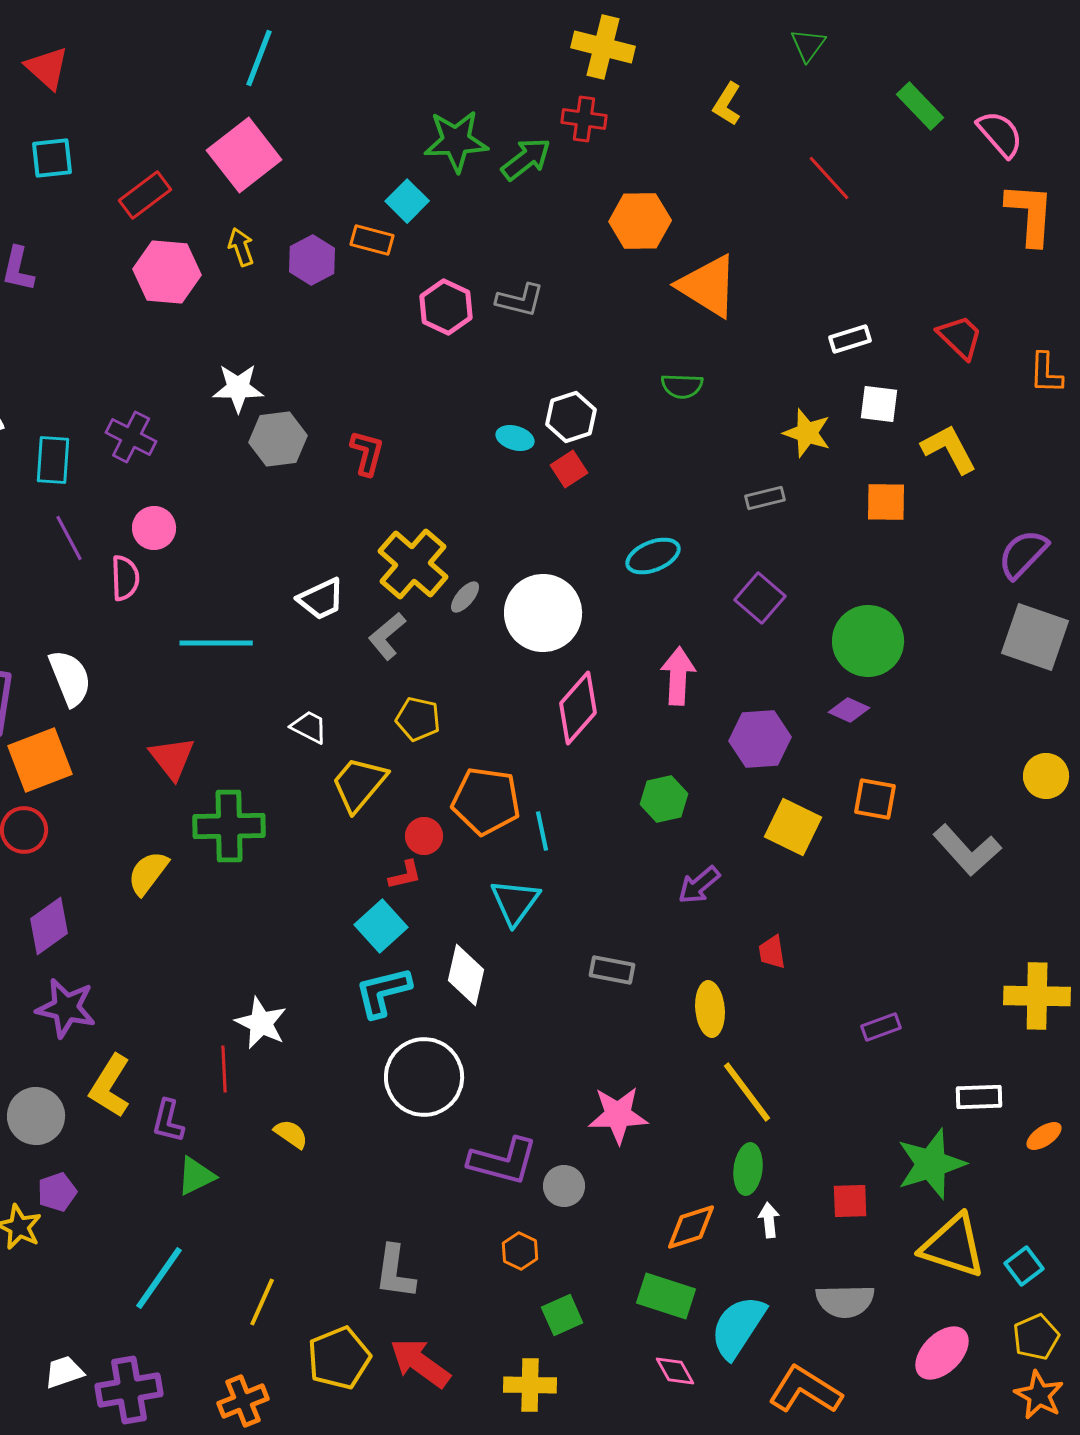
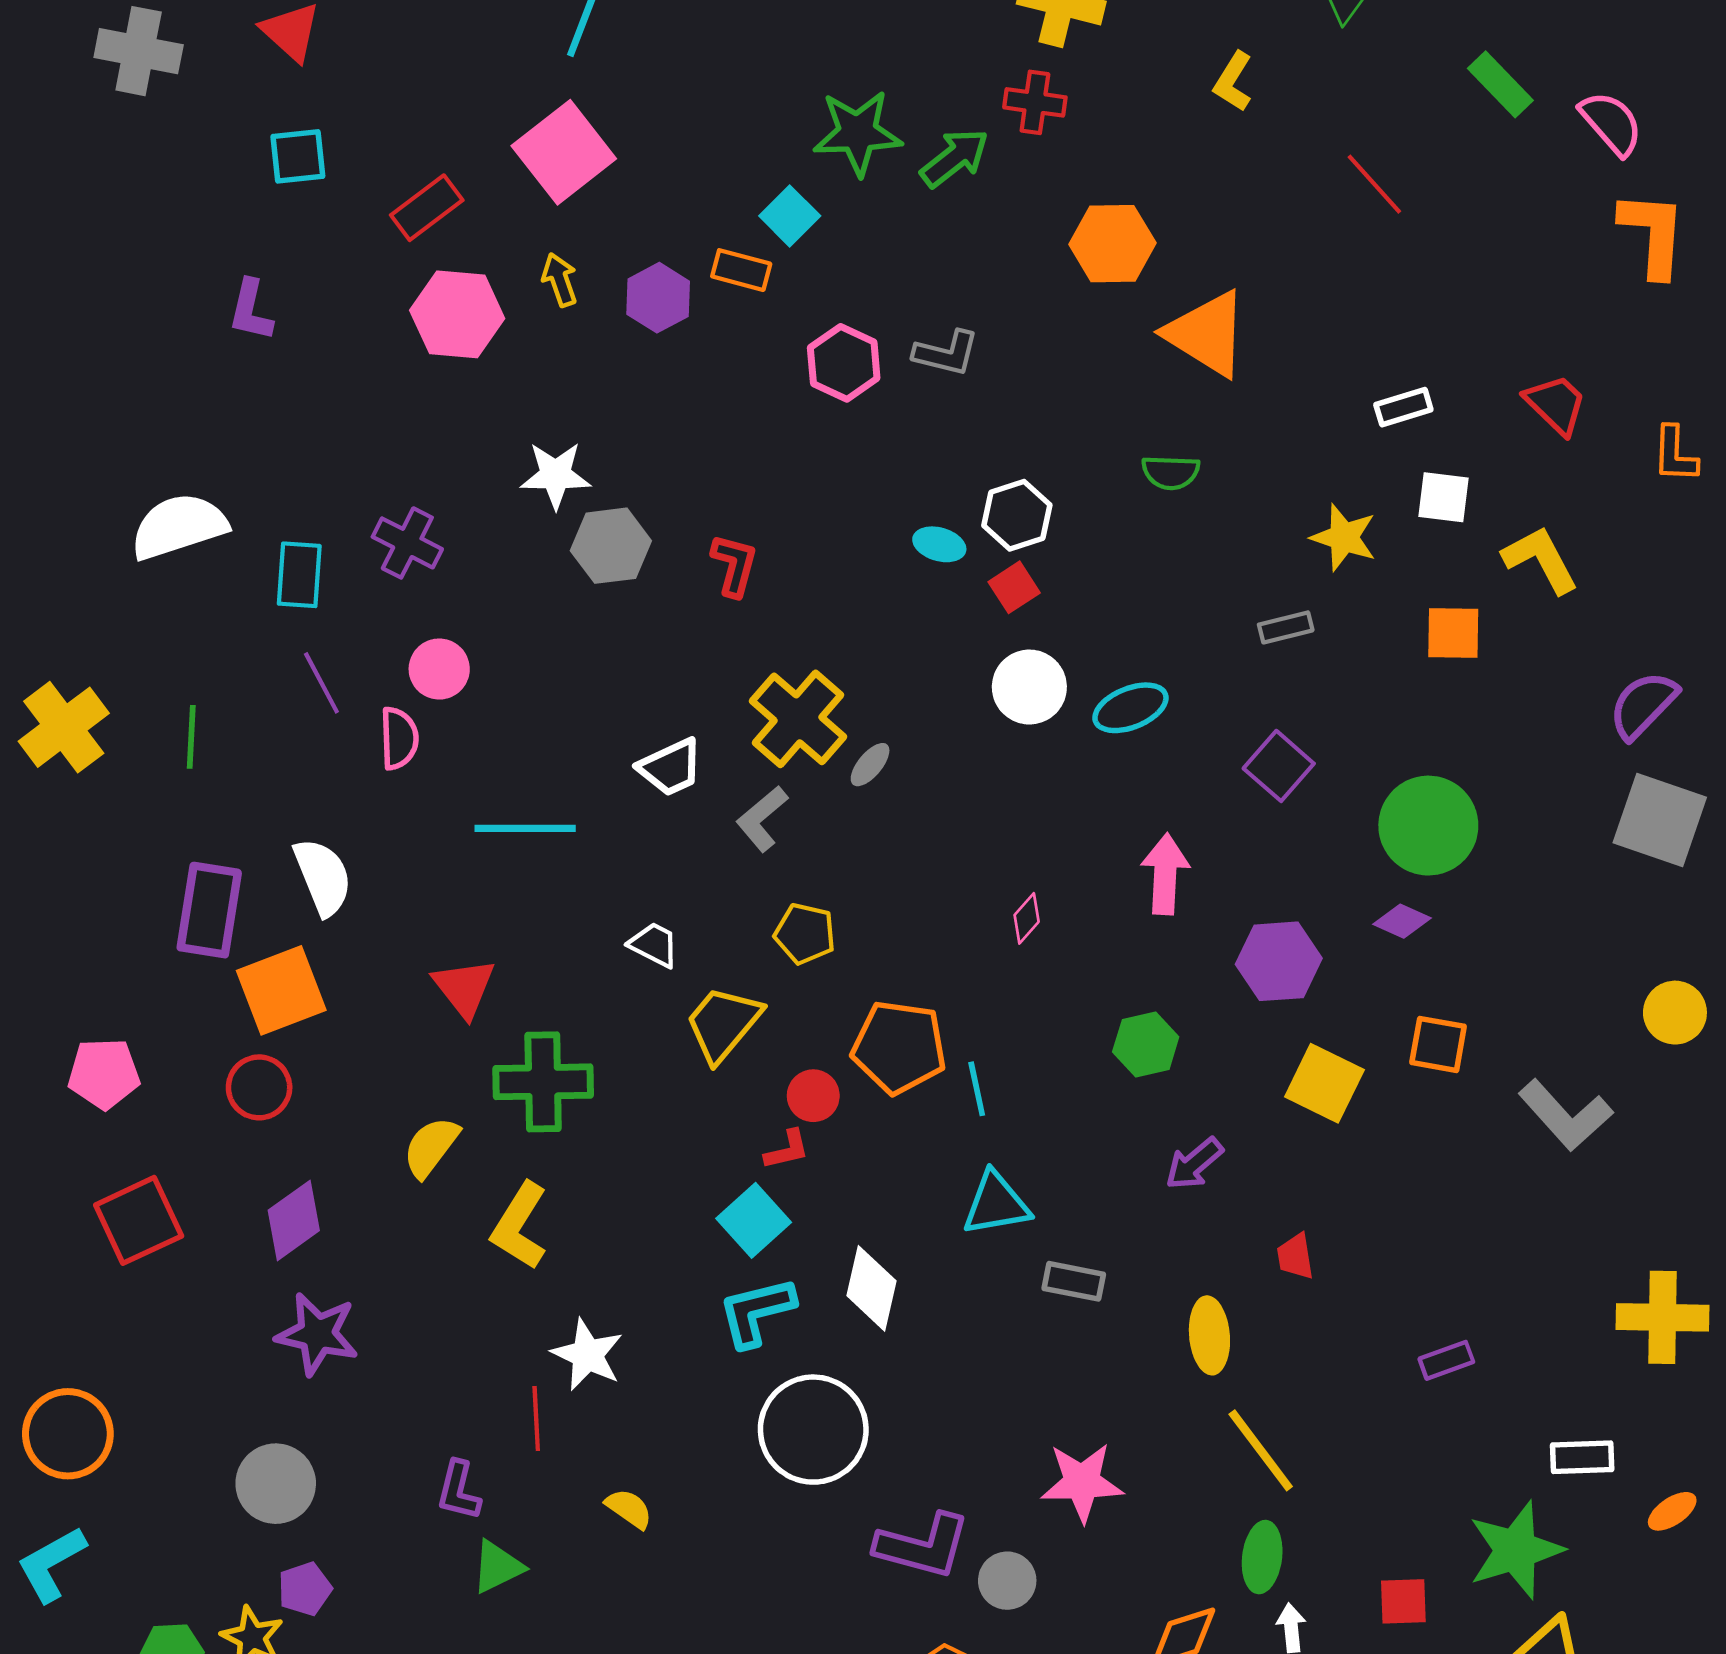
white circle: (543, 613) -> (1029, 687), moved, size x0.7
pink diamond: (578, 708) -> (1027, 918), size x0.5
cyan triangle: (515, 902) -> (996, 1204), moved, turned 44
yellow L-shape: (110, 1086) -> (520, 1226), moved

